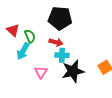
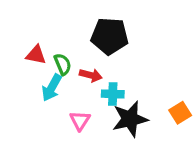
red triangle: (13, 30) -> (36, 55), turned -32
red arrow: (56, 42) -> (91, 75), moved

